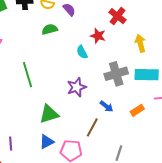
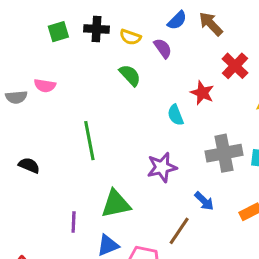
green semicircle: (50, 29) -> (130, 75), turned 56
purple line: (11, 144) -> (74, 222), moved

